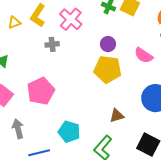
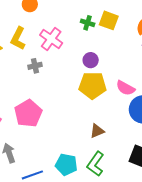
pink semicircle: (144, 55) -> (126, 88), moved
brown triangle: (117, 116) -> (97, 131), moved
cyan pentagon: (69, 132) -> (66, 165), moved

